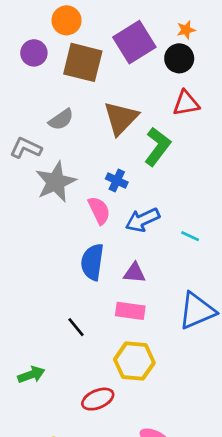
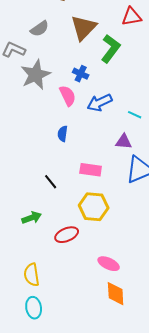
blue semicircle: (92, 262) -> (63, 134), size x0.6
purple triangle: (134, 273) -> (124, 142), moved
green arrow: (31, 375) -> (32, 218), moved

